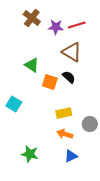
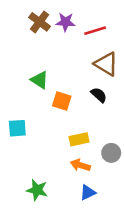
purple star: (56, 27) -> (65, 22), moved
brown triangle: (72, 52) -> (106, 64), moved
black semicircle: (69, 77) -> (99, 95), moved
cyan square: (14, 104) -> (17, 128), turned -35

